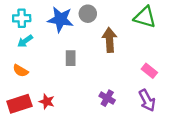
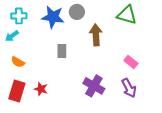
cyan arrow: (25, 41) -> (12, 36), moved
purple cross: (107, 98) -> (94, 86), size x1.5
red rectangle: (19, 104) -> (17, 91), turned -55

